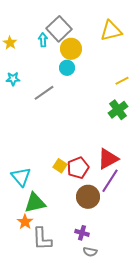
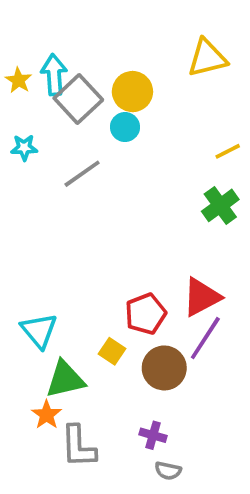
gray square: (59, 29) -> (78, 99), moved
cyan arrow: (43, 40) -> (54, 75), moved, size x1.5
yellow square: (60, 166) -> (112, 351), moved

